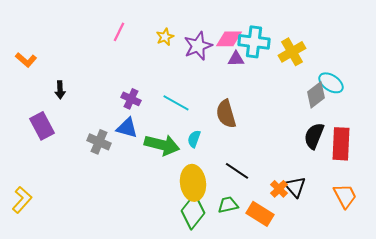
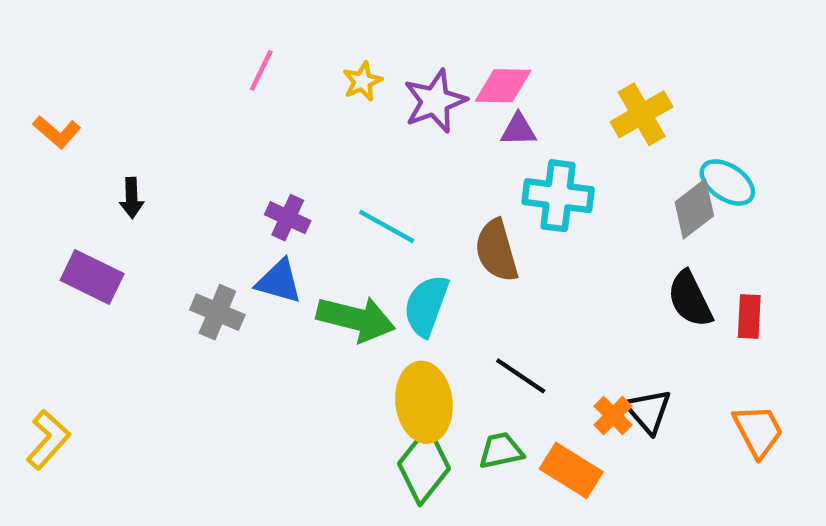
cyan cross: (254, 42) -> (558, 196), moved
purple rectangle: (42, 126) -> (92, 277), turned -36
black semicircle: (314, 136) -> (690, 299), turned -48
cyan semicircle: (194, 139) -> (426, 306), size x1.6
red rectangle: (341, 144) -> (749, 317), size x0.6

